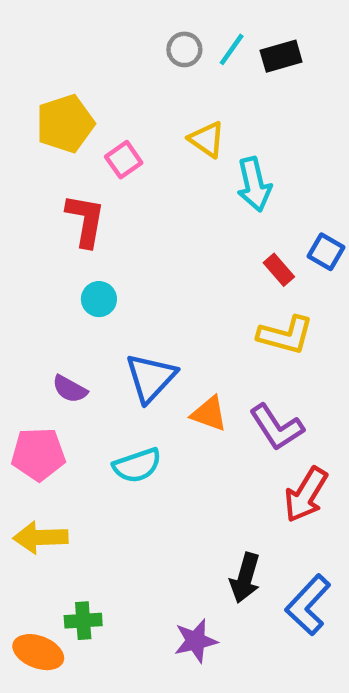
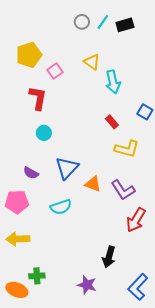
red rectangle: (279, 270) -> (112, 122), moved
blue L-shape: (308, 605) -> (138, 287), moved
purple star: (196, 641) -> (87, 285), turned 30

